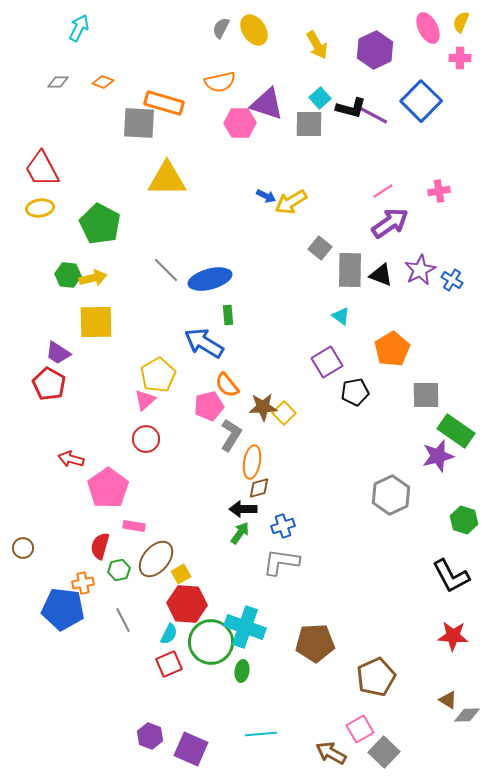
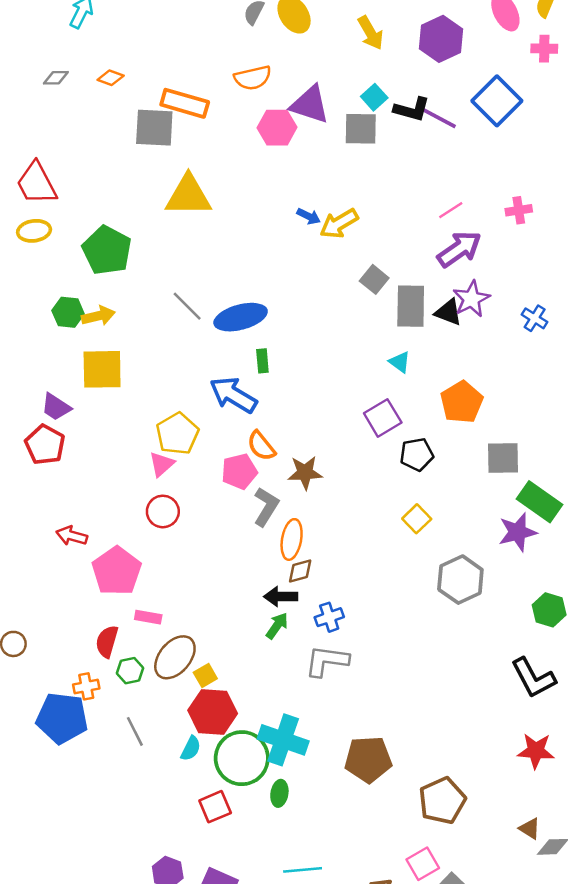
purple star: (420, 270) -> (471, 299), moved
yellow square: (284, 413) -> (417, 519), moved
red square: (169, 664) -> (215, 807), moved

